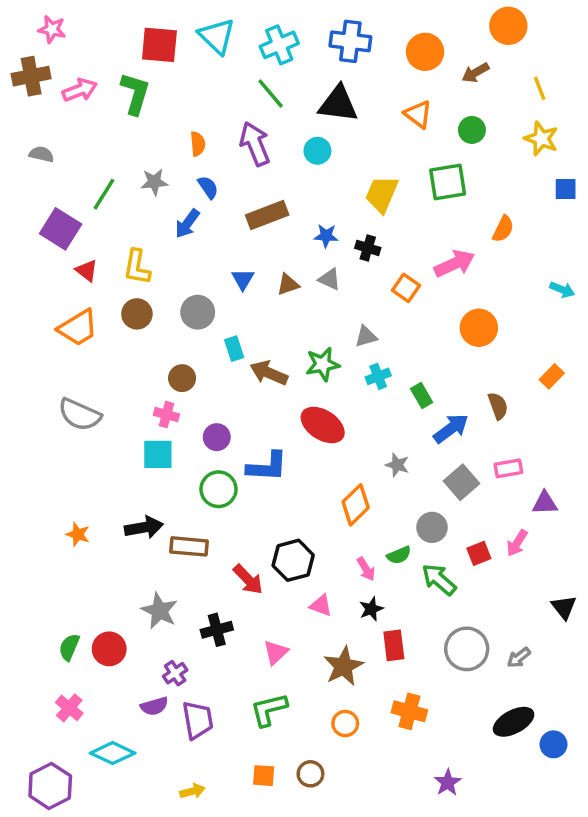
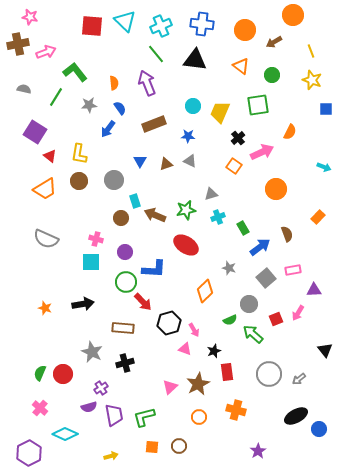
green L-shape: (135, 93) -> (75, 72), moved, turned -55
cyan circle: (317, 151) -> (193, 106), moved
green line: (104, 194) -> (56, 97), moved
black cross: (368, 248) -> (238, 138), moved, turned 32
brown circle: (182, 378) -> (121, 218), moved
brown rectangle: (189, 546) -> (123, 328), moved
pink arrow: (366, 569) -> (194, 330), moved
red arrow: (248, 579) -> (143, 302), moved
pink triangle: (276, 652) -> (170, 387), moved
green L-shape: (269, 710) -> (144, 417), moved

